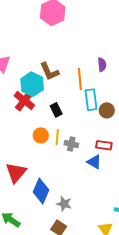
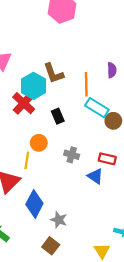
cyan rectangle: (91, 100) -> (97, 108), turned -55
yellow line: (57, 137) -> (27, 160), moved

